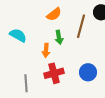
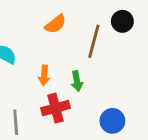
green arrow: (59, 37) -> (77, 81), moved
blue circle: (88, 72) -> (112, 121), moved

